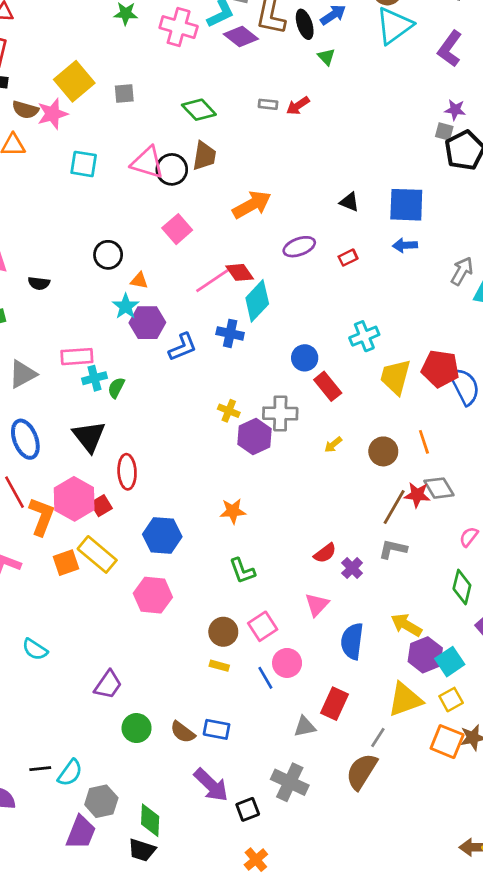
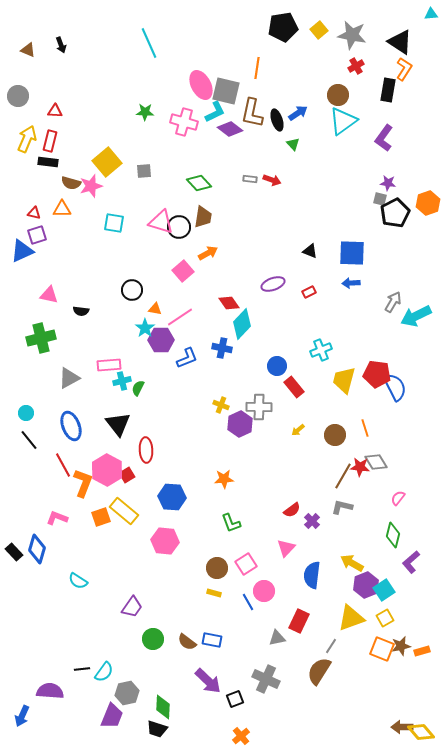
red arrow: (298, 106) -> (272, 180), turned -126
orange arrow: (252, 205) -> (208, 253), moved, size x0.7
pink line: (212, 281) -> (180, 317), moved

